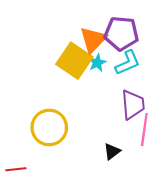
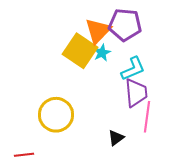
cyan L-shape: (128, 63) -> (133, 69), moved

